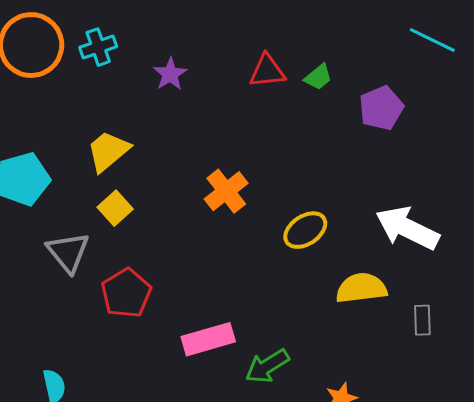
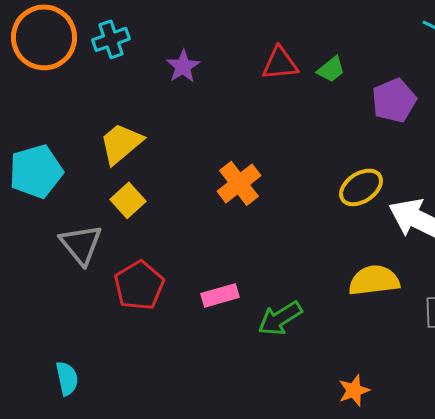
yellow ellipse: (305, 230) -> (361, 187), moved
pink rectangle: (208, 339) -> (220, 295), moved, size x0.7
green arrow: (267, 366) -> (280, 318), moved

